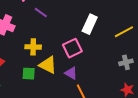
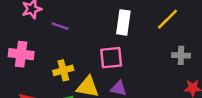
pink square: (72, 48) -> (111, 58), turned 36
gray cross: (126, 62) -> (181, 55), turned 32

